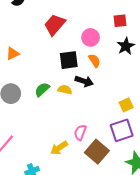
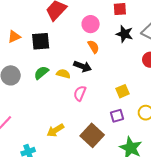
black star: (126, 46) -> (124, 34), turned -30
black square: (69, 60) -> (41, 41), moved
purple square: (122, 130) -> (117, 116), size x0.6
pink semicircle: (80, 132) -> (80, 93), moved

